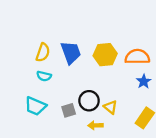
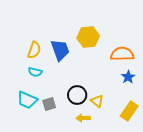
yellow hexagon: (105, 55) -> (88, 37), moved
gray square: (69, 110) -> (49, 104), moved

